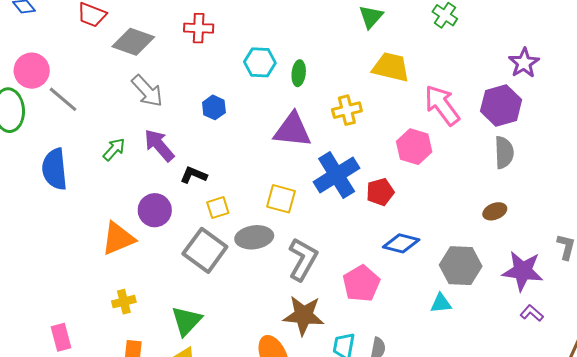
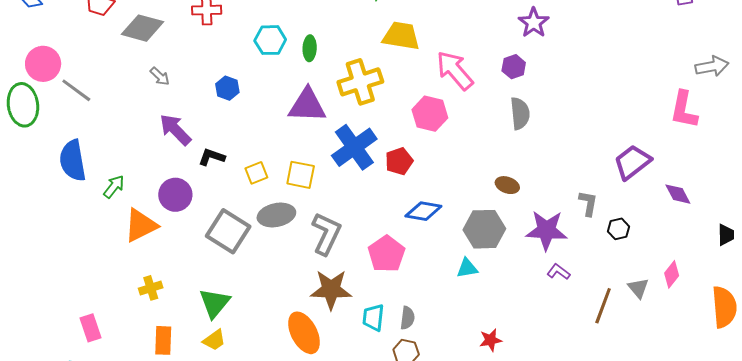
gray arrow: (147, 91) -> (160, 76), size x0.6
purple hexagon: (501, 105) -> (514, 67), size x0.6
yellow cross: (347, 110) -> (360, 82), size x1.5
green arrow: (114, 149) -> (114, 187), moved
yellow square: (218, 208) -> (256, 173), moved
brown ellipse: (495, 211) -> (507, 185), moved, turned 45

